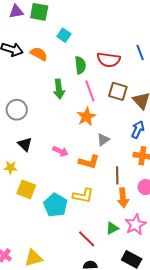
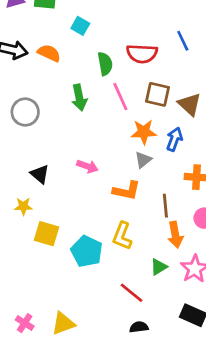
gray circle: (17, 110) -> (25, 112), moved
orange star: (86, 117) -> (144, 132), moved, turned 30
blue arrow: (138, 130) -> (174, 139), moved
pink arrow: (60, 151) -> (87, 166), moved
yellow L-shape: (83, 196) -> (122, 236), turned 105
green triangle: (112, 228) -> (159, 267), moved

